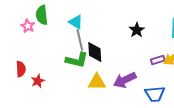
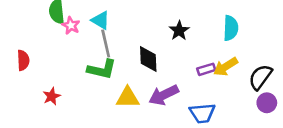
pink star: (28, 26) -> (71, 25), moved
black diamond: (95, 52) -> (148, 59), moved
red semicircle: (21, 69) -> (23, 60), moved

